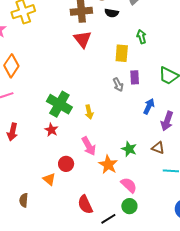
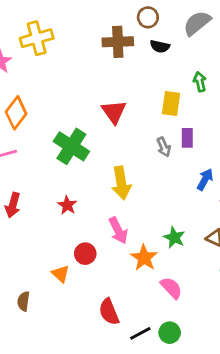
red triangle: (83, 39) -> (114, 112), moved
green cross: (59, 104) -> (71, 146), moved
yellow arrow: (89, 112) -> (121, 183), size x1.6
green circle: (129, 206) -> (170, 333), moved

